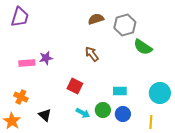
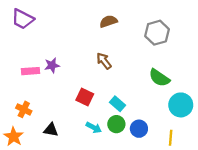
purple trapezoid: (20, 17) -> (23, 19), turned 100
gray hexagon: (125, 25) -> (157, 33), moved
green semicircle: (143, 47) -> (159, 78), moved
cyan rectangle: (120, 91) -> (117, 104), moved, turned 40
black triangle: (45, 115) -> (51, 130), turned -32

